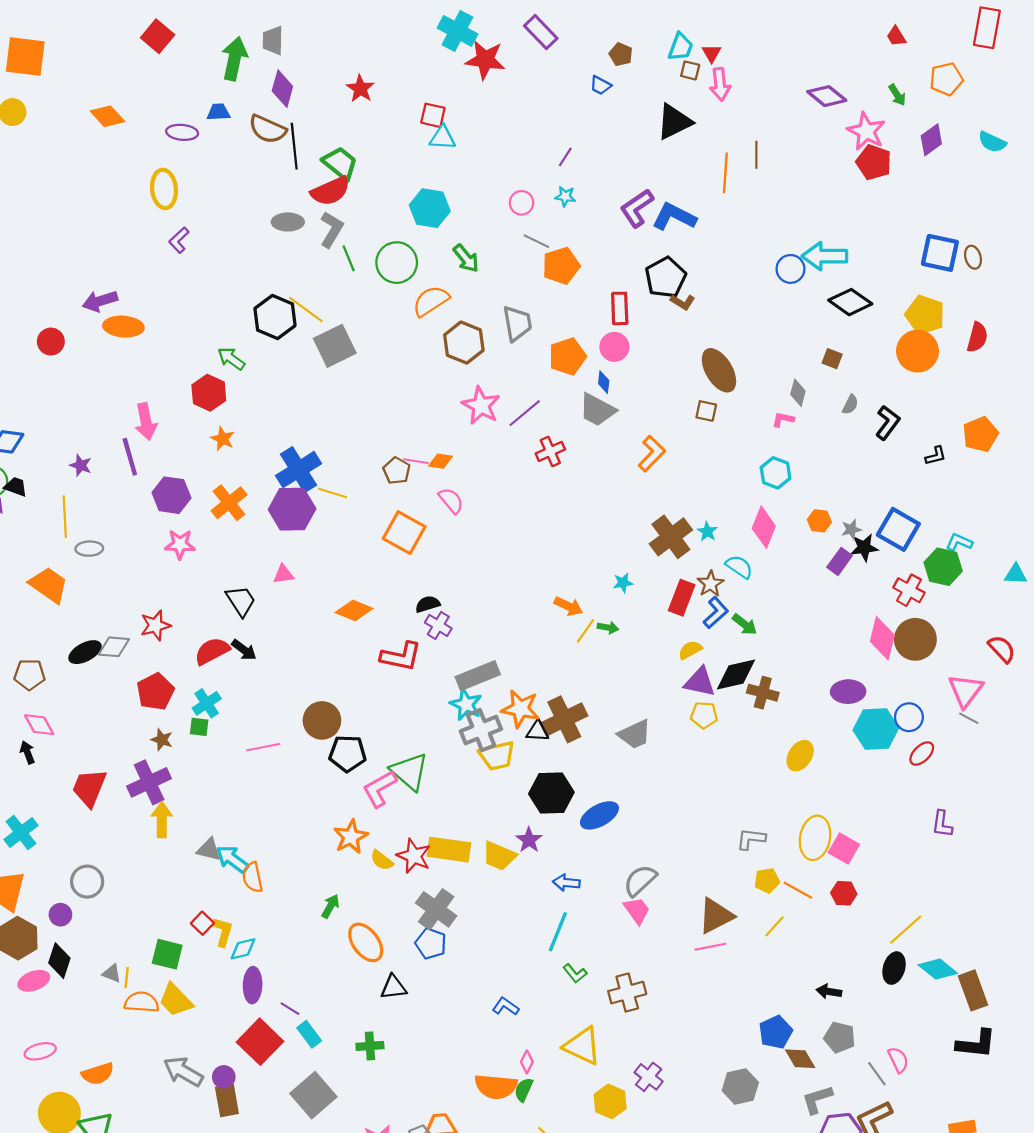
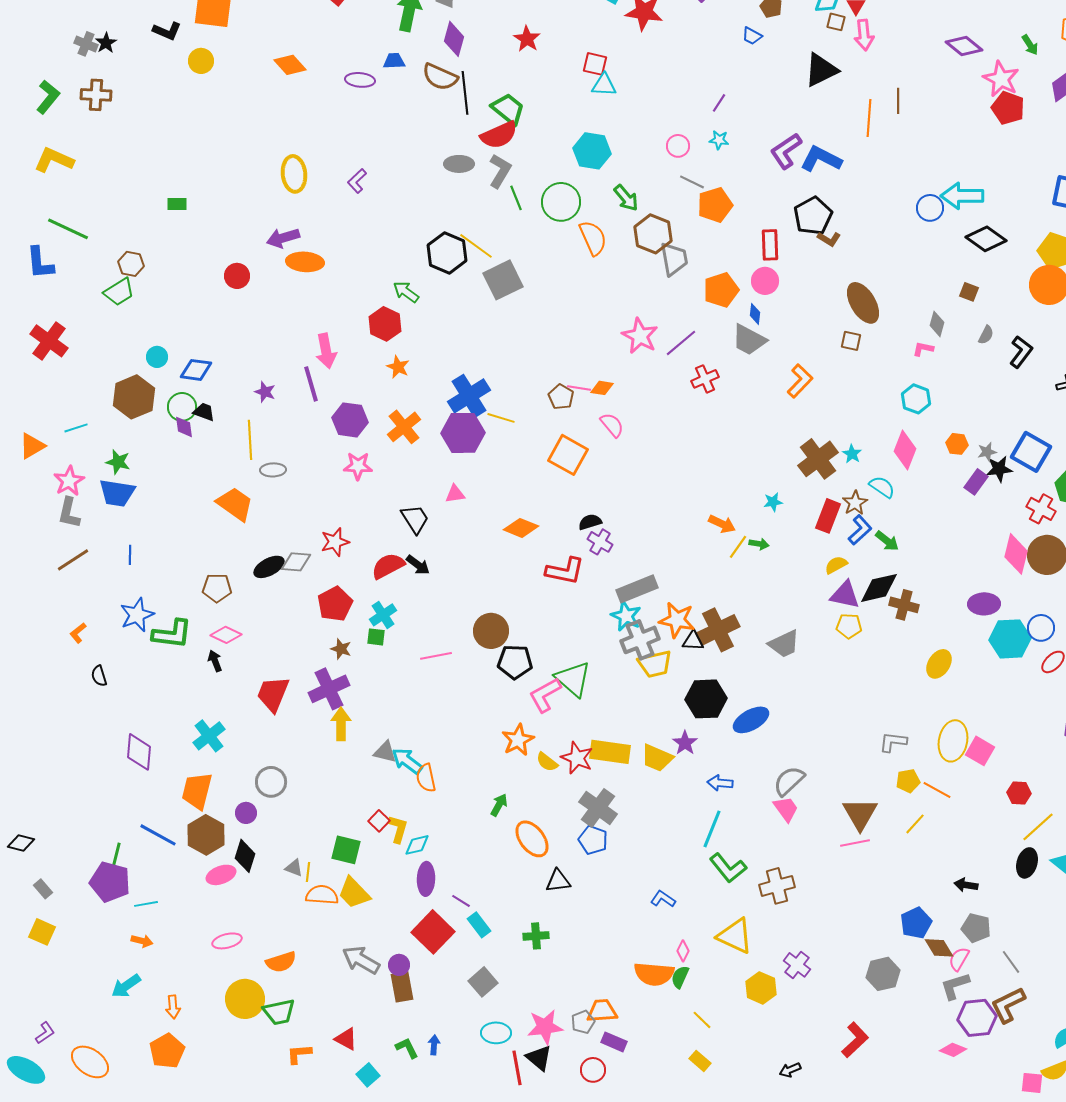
yellow ellipse: (164, 189) -> (294, 174), moved
orange semicircle: (431, 301) -> (593, 238), turned 99
brown hexagon: (464, 343) -> (653, 234), moved
pink diamond: (39, 725) -> (226, 635), turned -36
red hexagon: (844, 893) -> (1019, 793), moved
brown triangle: (716, 916) -> (860, 814), turned -33
green L-shape: (575, 973) -> (728, 868), size x1.6
pink semicircle: (898, 1060) -> (959, 959), moved, turned -125
gray square: (313, 1095) -> (483, 982), size x0.7

